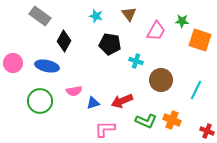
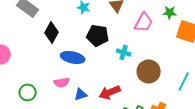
blue ellipse: (47, 66) -> (73, 57), moved
green circle: (40, 101) -> (28, 92), size x0.7

